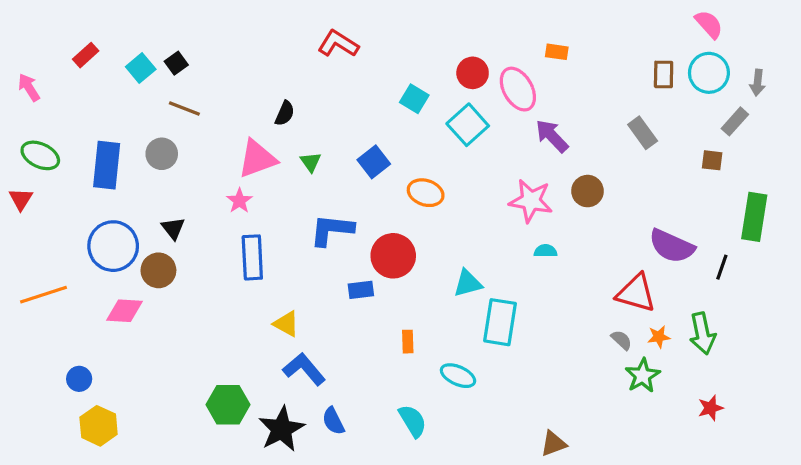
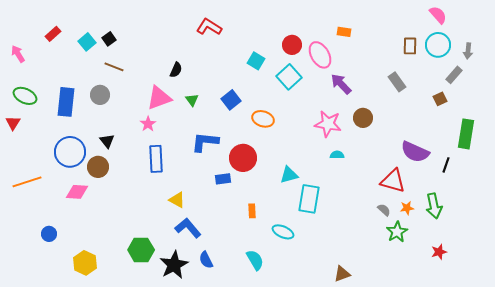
brown square: (712, 160) -> (440, 99), turned -32
yellow hexagon: (99, 426) -> (85, 263), moved

